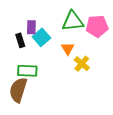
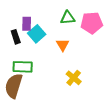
green triangle: (73, 21) -> (68, 18), size x0.7
yellow cross: (82, 64) -> (74, 78), moved

